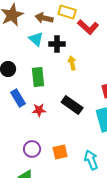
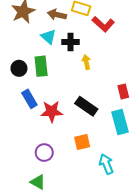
green rectangle: (38, 77) -> (41, 66), moved
red star: (39, 110) -> (52, 111), size x1.5
orange square: (60, 152) -> (82, 142), moved

